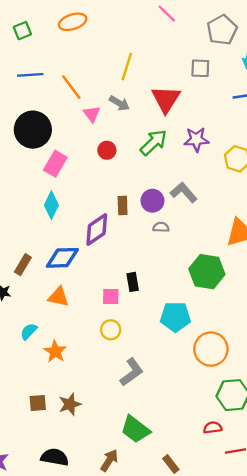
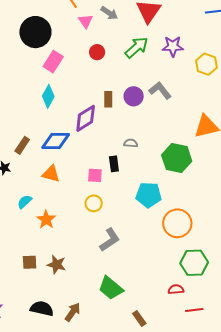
gray semicircle: (161, 227) -> (131, 143), moved
brown star: (70, 404) -> (57, 265), turned 30
brown arrow: (109, 460) -> (73, 312), moved

